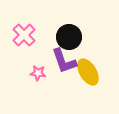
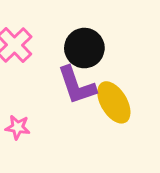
pink star: (38, 73) -> (18, 127), moved

